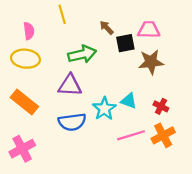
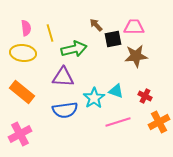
yellow line: (62, 14) -> (50, 33), moved
orange cross: (163, 135) -> (159, 122), moved

